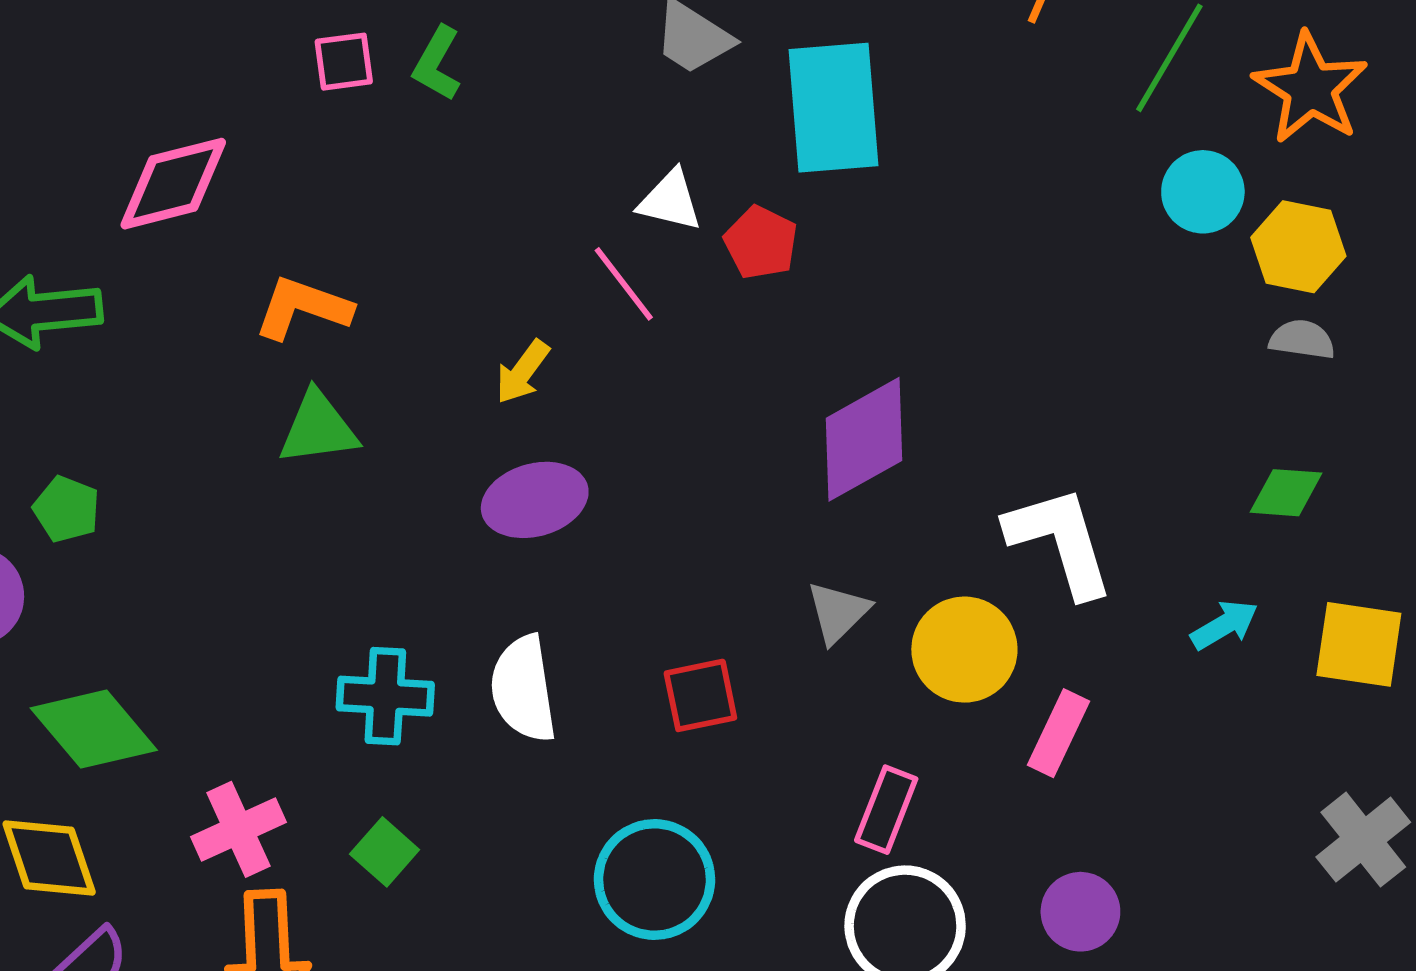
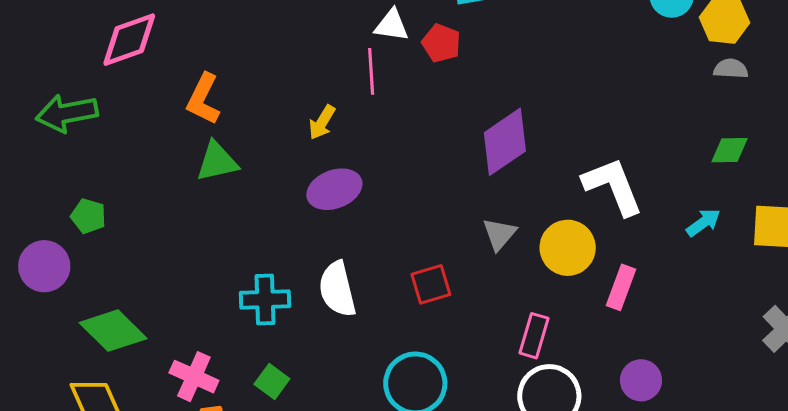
pink line: (624, 284) -> (371, 71), turned 39
orange L-shape: (303, 308) -> (203, 99), turned -78
pink cross: (238, 829) -> (194, 377), turned -36

